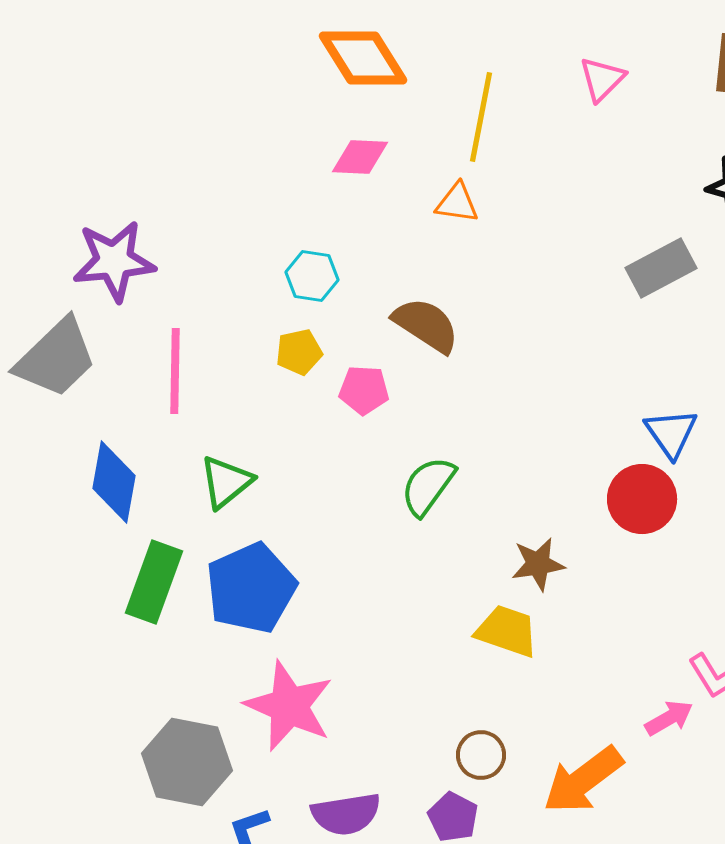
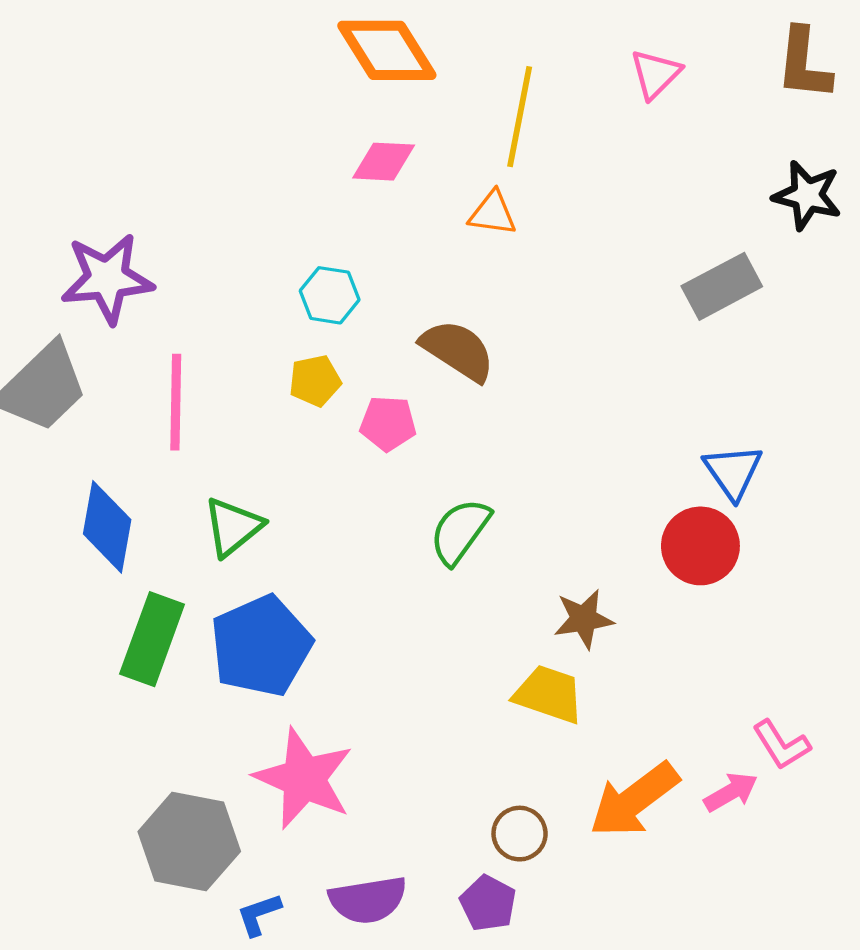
orange arrow: (583, 780) -> (634, 800), moved

